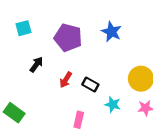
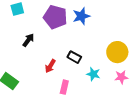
blue star: (112, 32) -> (81, 16), moved, turned 30
red arrow: (66, 80) -> (50, 66), moved

